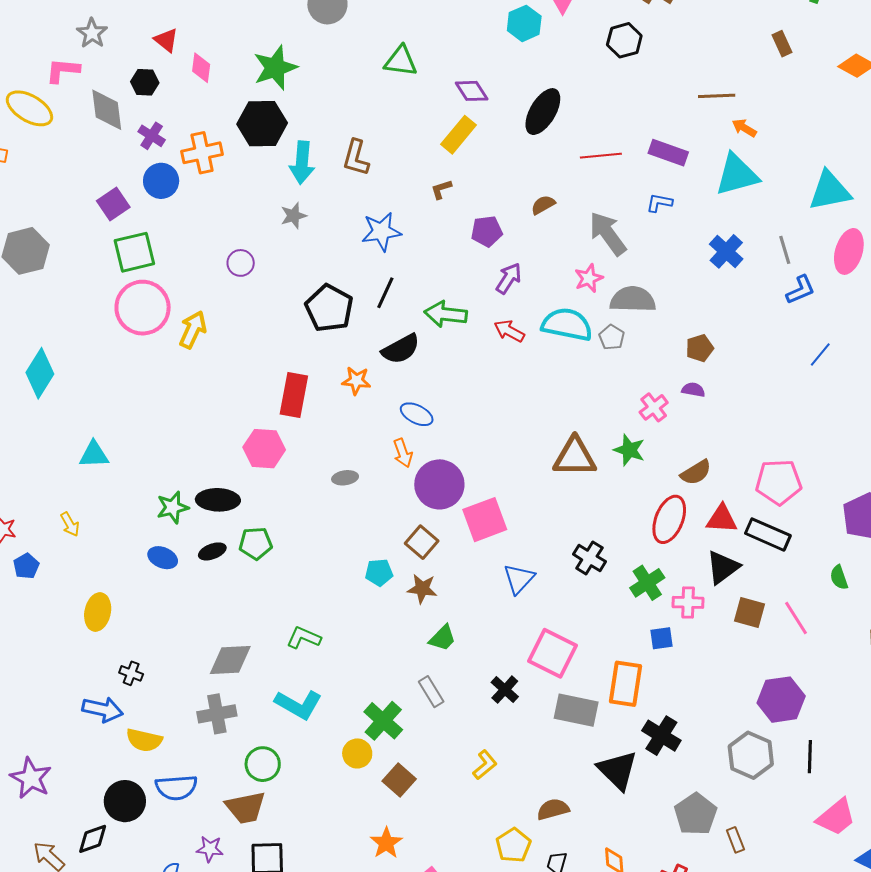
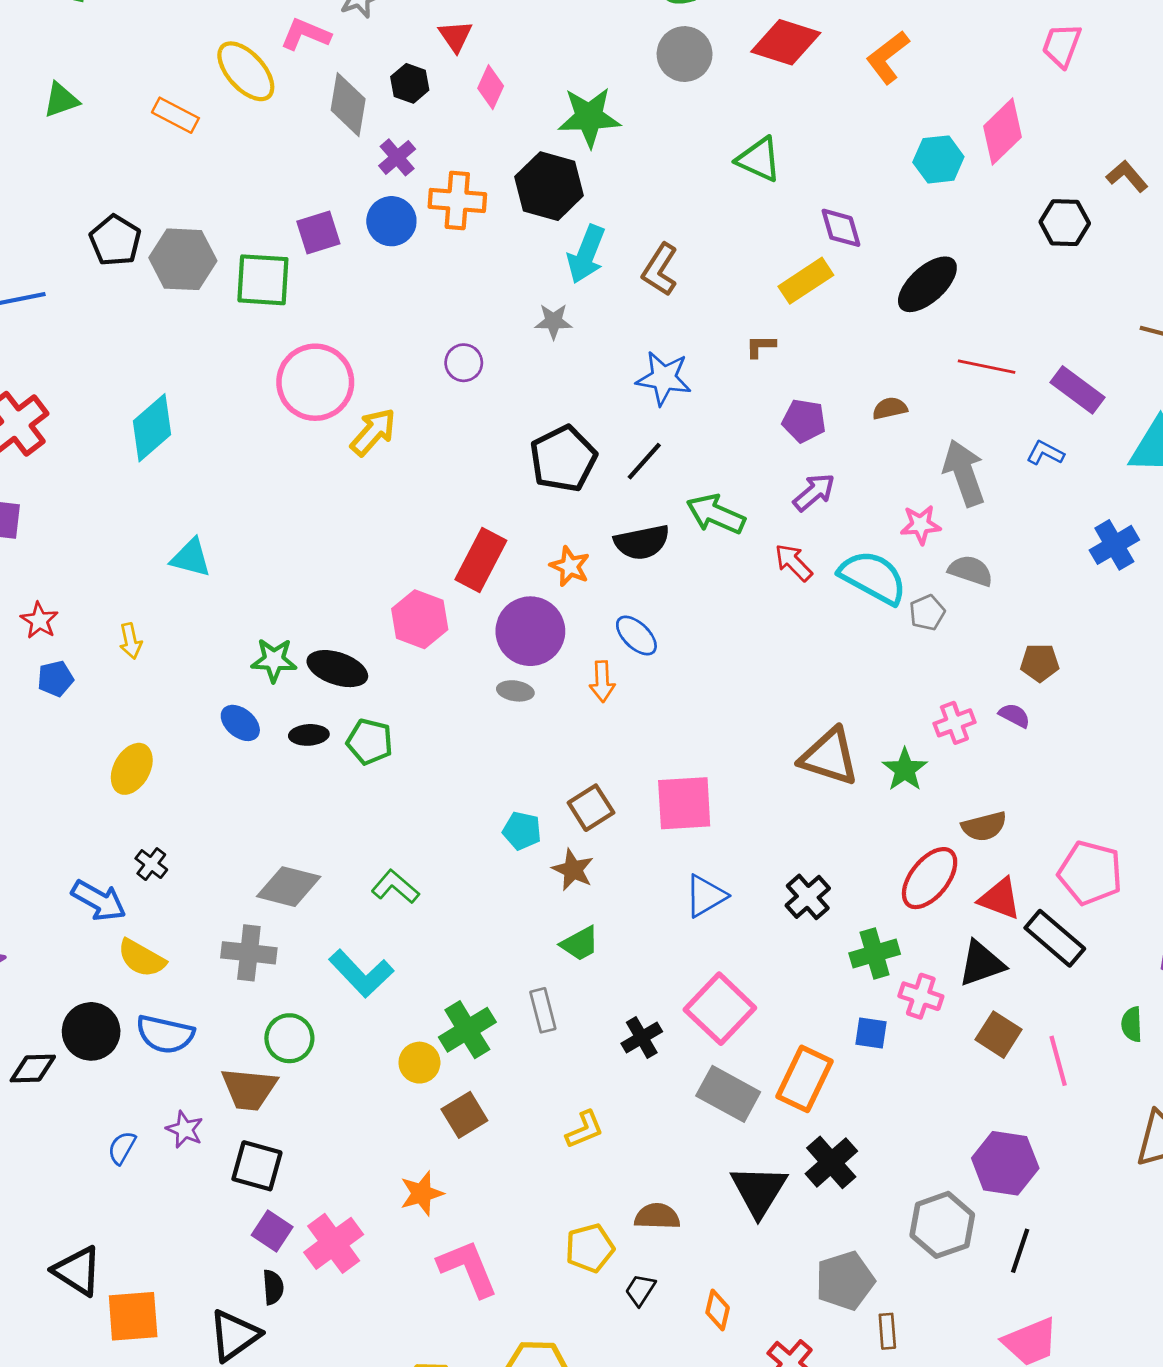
green square: (134, 252) -> (263, 280), moved
gray semicircle: (633, 299) -> (971, 571), size x0.7
purple circle: (439, 484) -> (530, 631), moved

